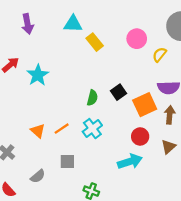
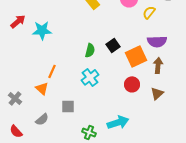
cyan star: (38, 75) -> (42, 30), turned 30
orange line: (62, 129) -> (52, 71), moved, turned -32
orange triangle: (38, 131) -> (42, 88), moved
cyan arrow: (130, 161) -> (118, 122), moved

